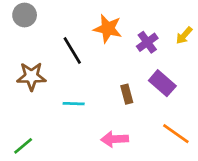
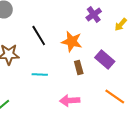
orange star: (108, 29) -> (72, 42), moved
purple cross: (147, 42) -> (94, 14), moved

